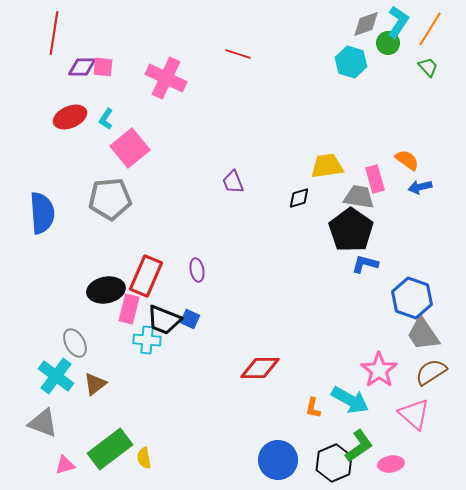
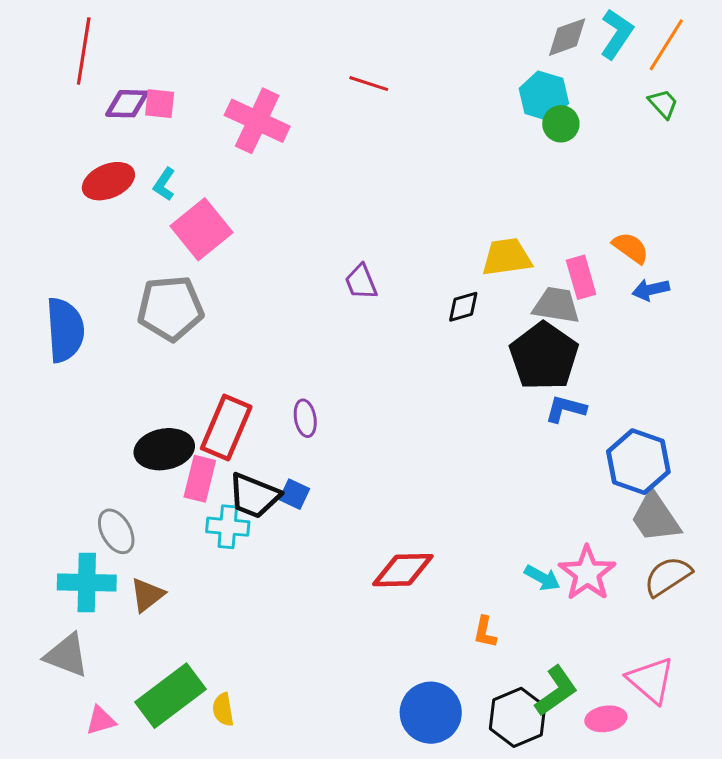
green circle: (388, 43) -> (561, 124), moved
cyan cross: (56, 376) -> (87, 582), turned -36
cyan arrow: (350, 400) -> (542, 578), moved, size x0.6
pink triangle: (414, 414) -> (651, 680), moved

